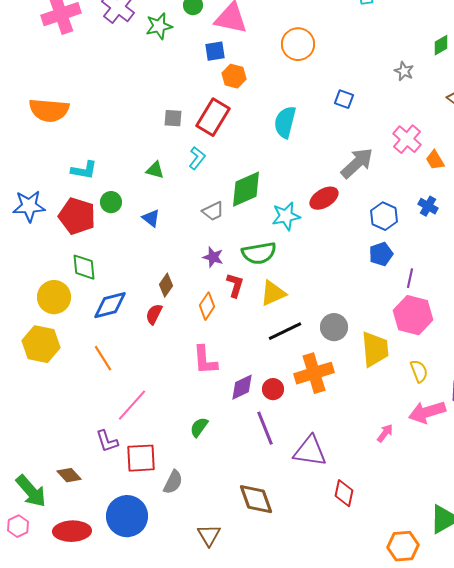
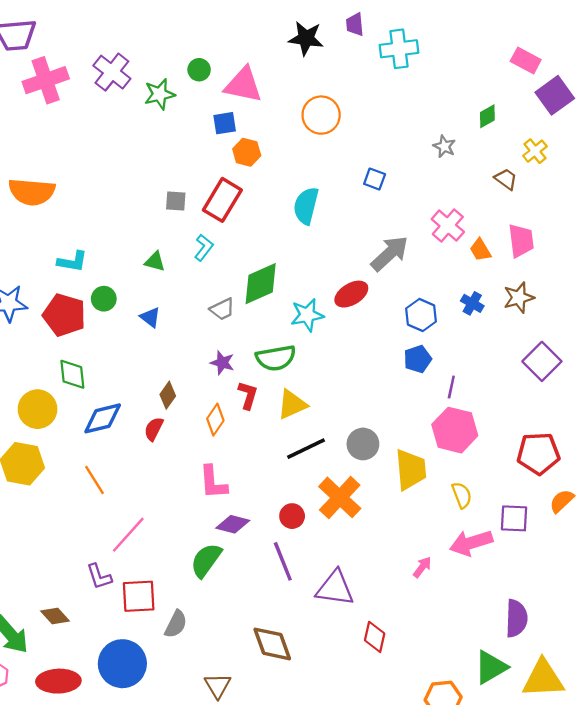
orange cross: (314, 373) -> (340, 497), turned -30
purple diamond: (242, 387) -> (233, 524), moved, turned 40
green semicircle: (199, 427) -> (206, 560), size x1.5

